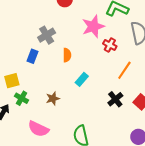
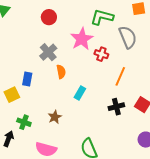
gray cross: (47, 35) -> (48, 52), moved
yellow square: (12, 81) -> (12, 95), moved
black cross: (115, 99) -> (116, 107), turned 35

